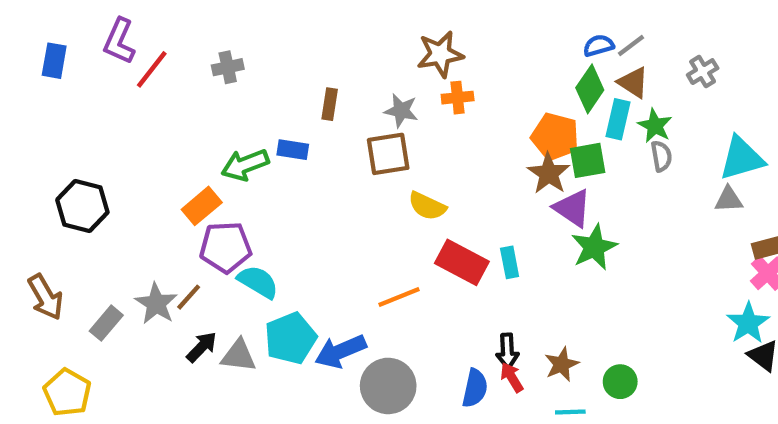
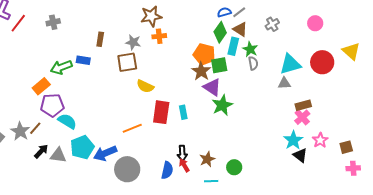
red rectangle: (462, 262) -> (161, 112), turned 70

